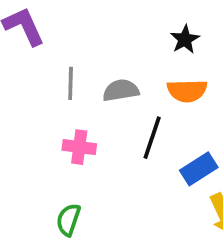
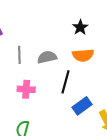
blue rectangle: (199, 169) -> (82, 106), moved

